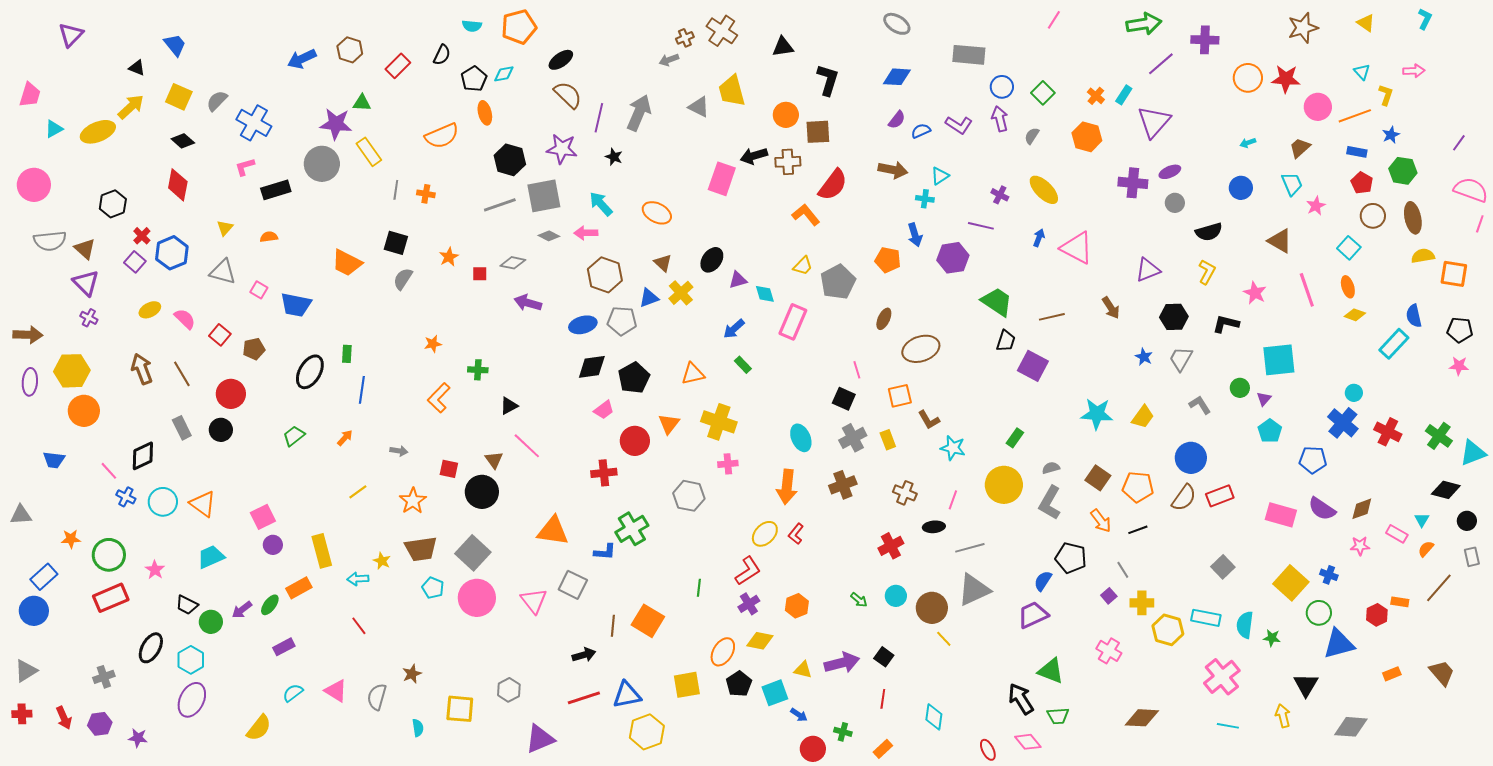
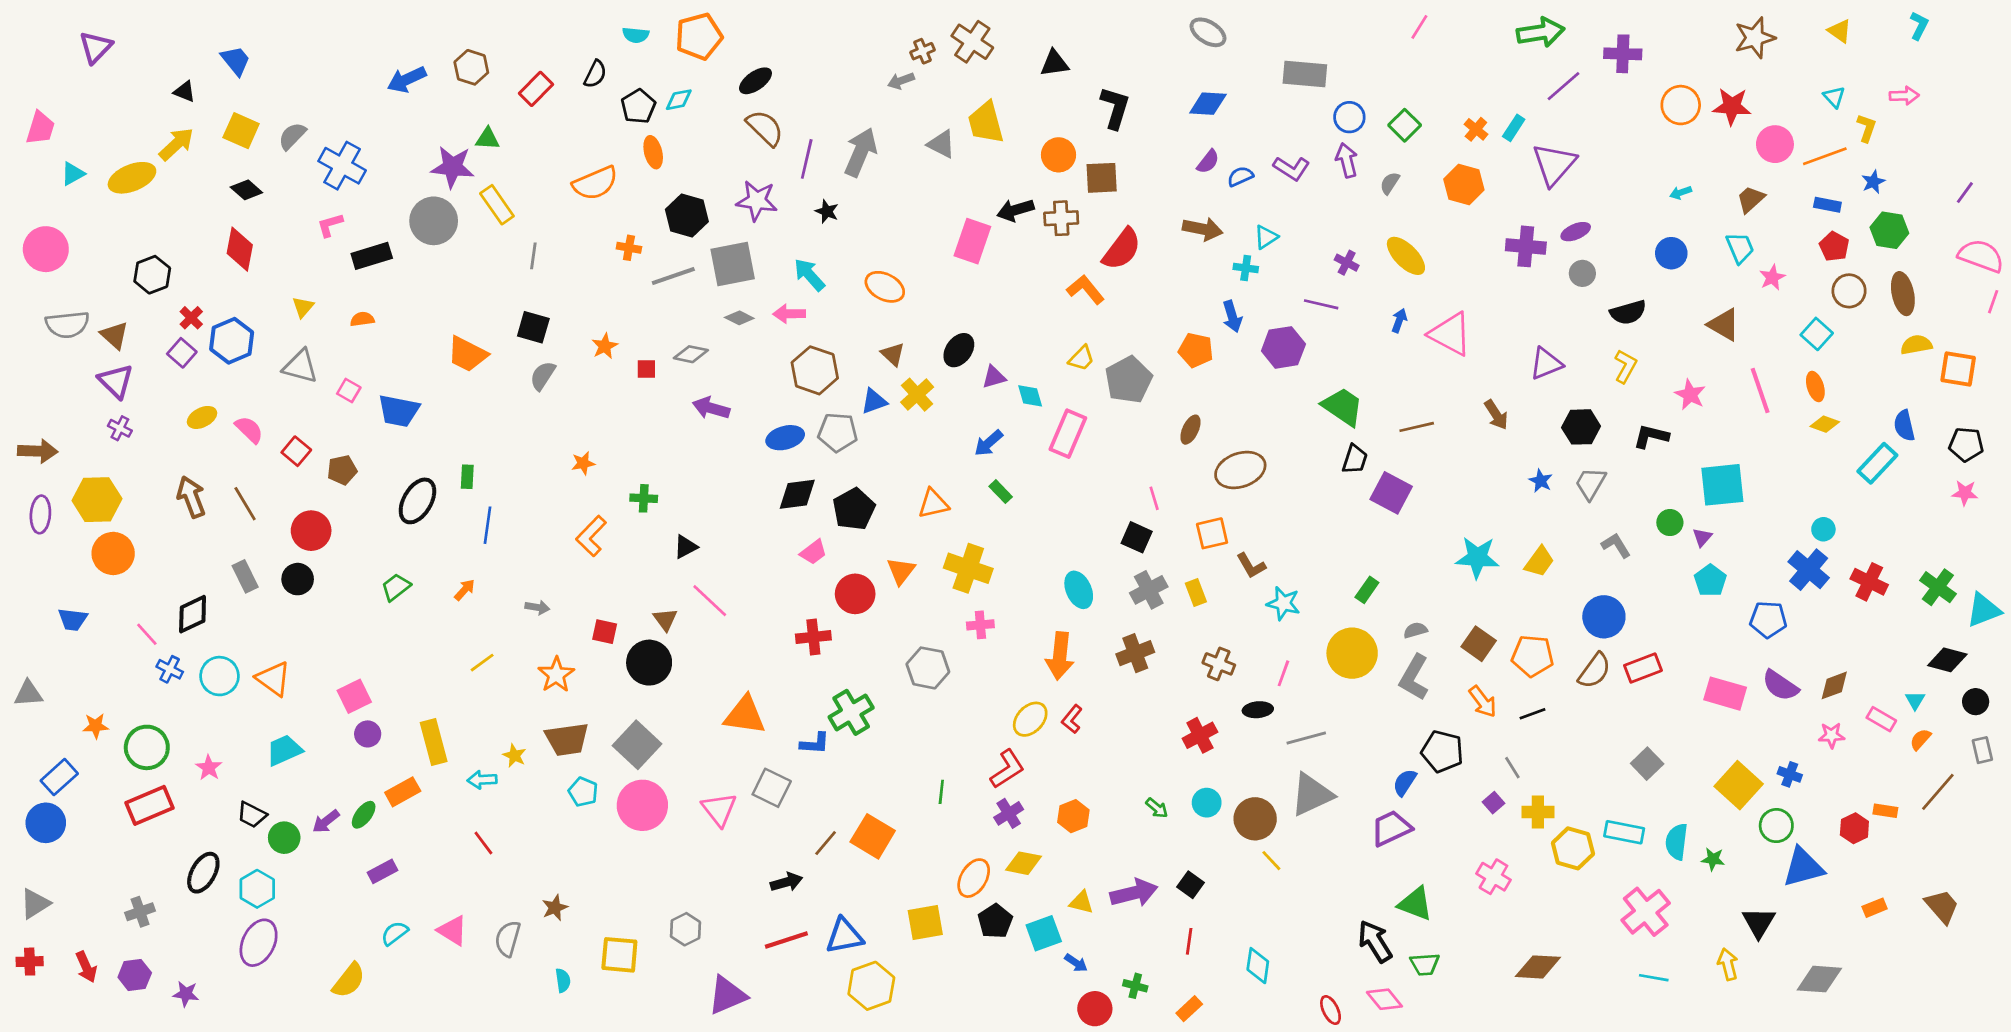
orange cross: (426, 194) -> (629, 248), moved
brown line: (613, 626) -> (826, 843), turned 35

